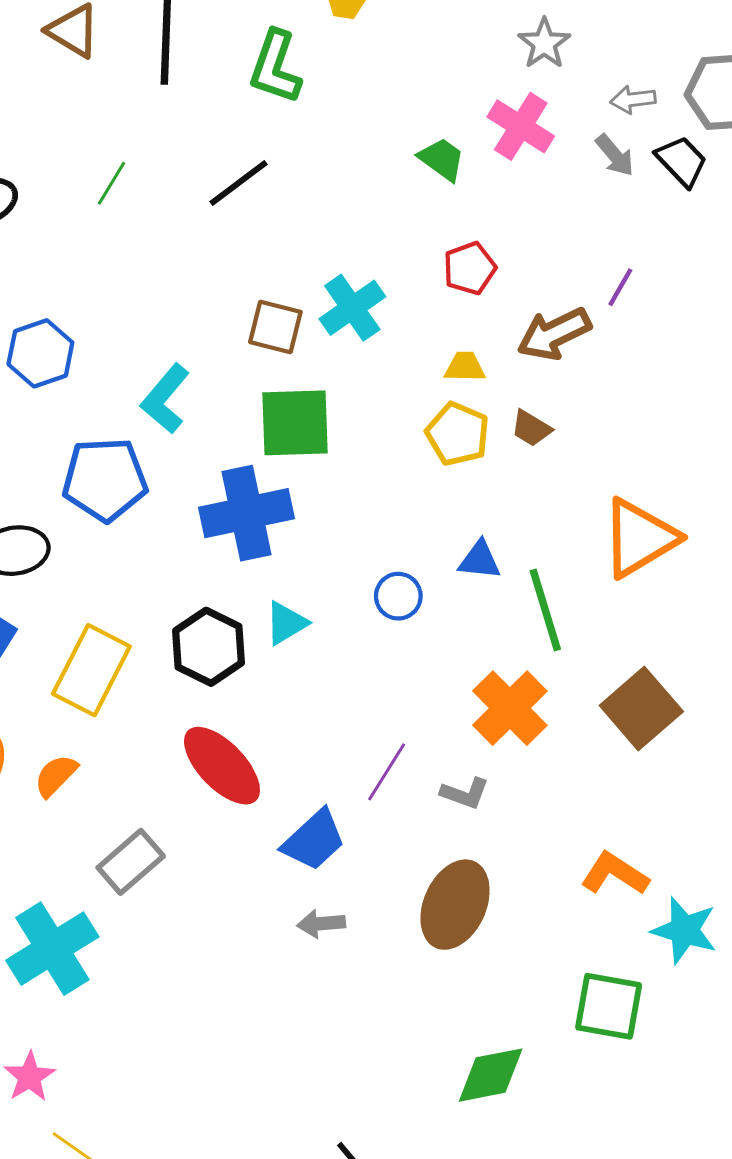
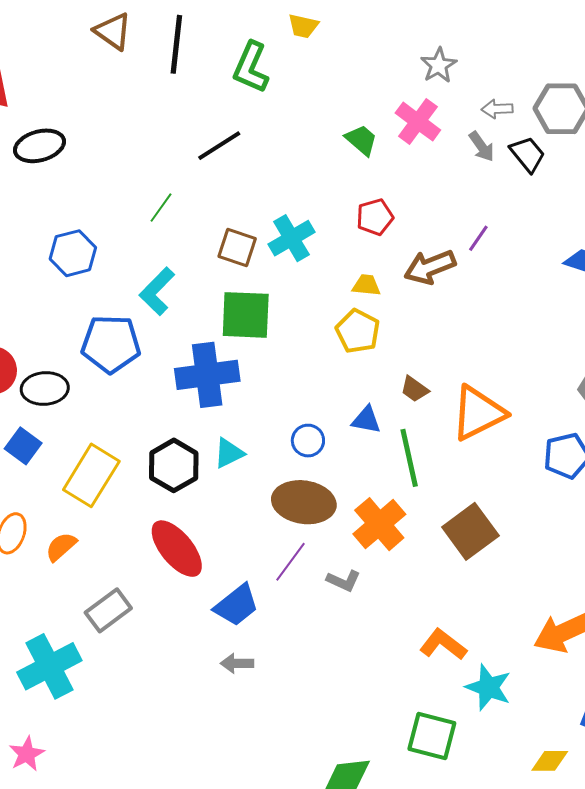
green line: (112, 183) -> (161, 208), moved
brown trapezoid: (531, 428) -> (415, 389), moved
brown ellipse: (455, 905) -> (304, 502), moved, turned 70

